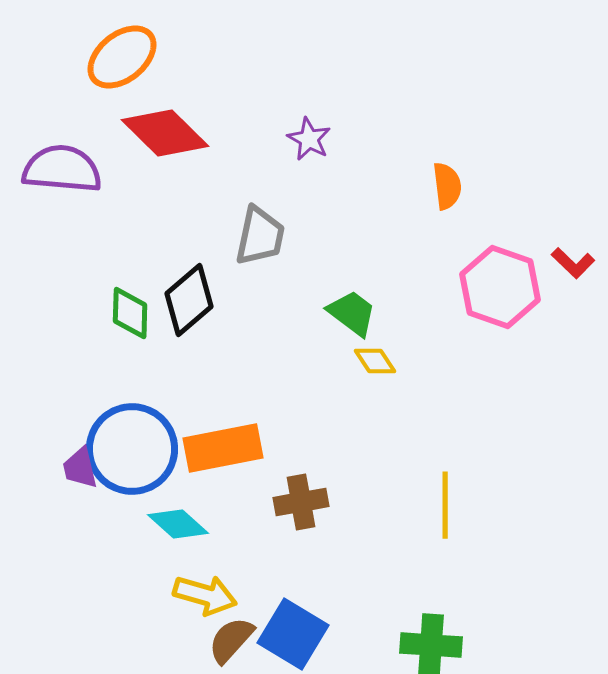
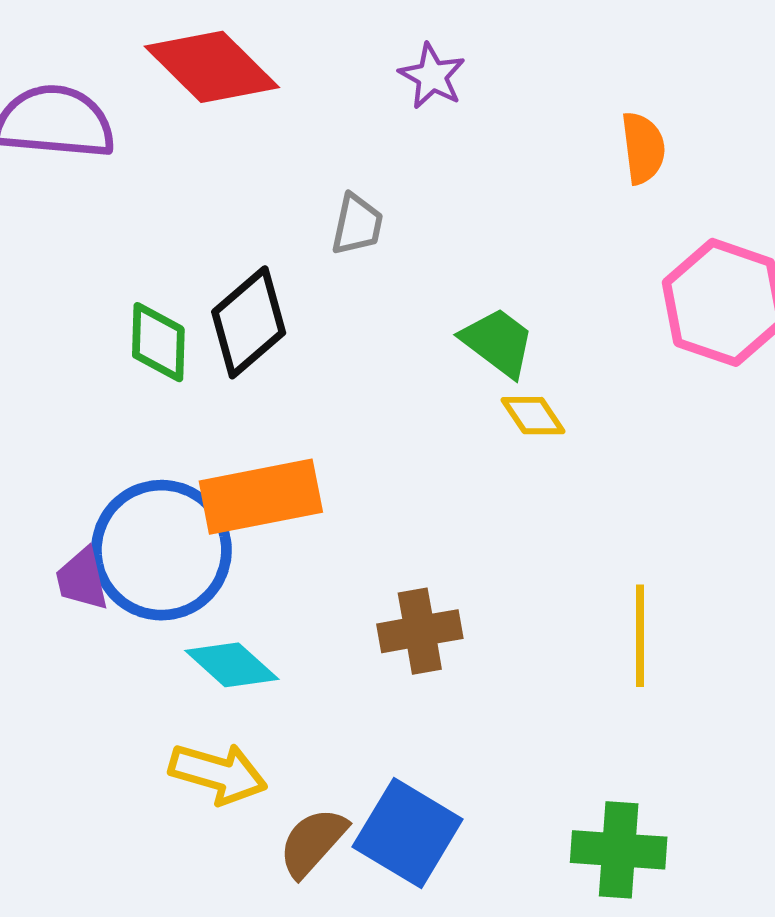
gray trapezoid: (260, 236) -> (357, 224), size x0.7
orange rectangle: (223, 448) -> (261, 497), moved
yellow arrow: (205, 595) -> (218, 773), moved

